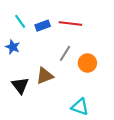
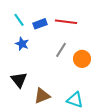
blue star: (13, 47) -> (22, 44), moved
brown triangle: (45, 76) -> (42, 96), moved

